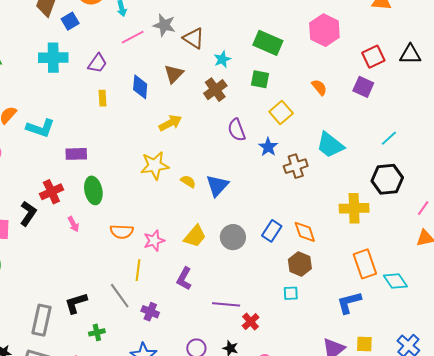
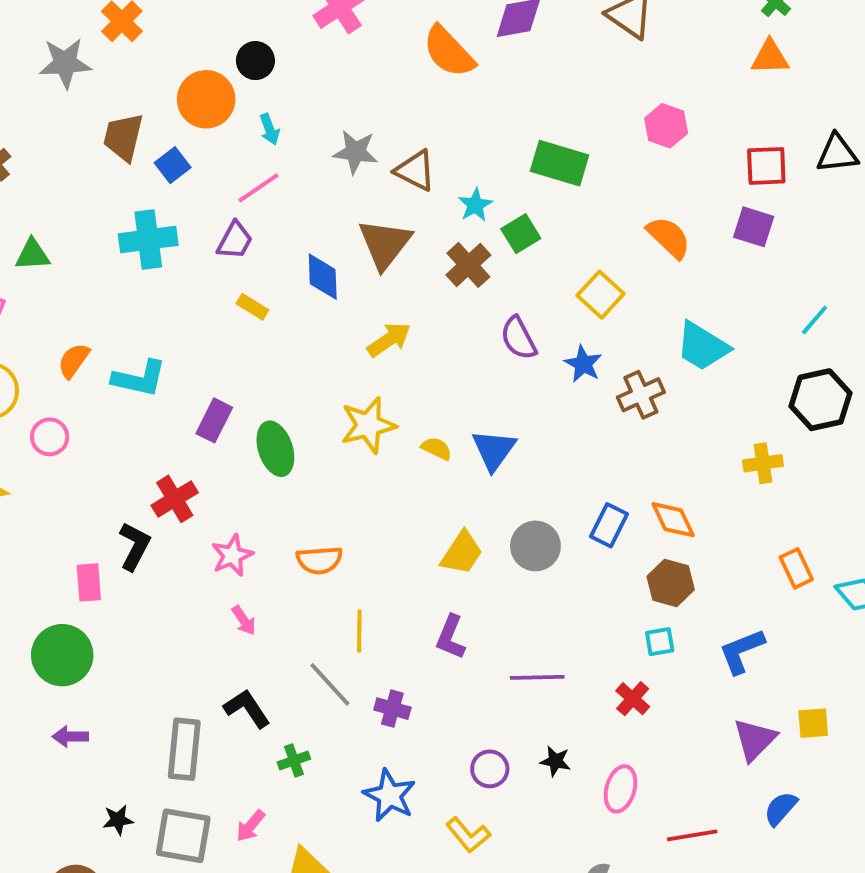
pink hexagon: (324, 30) -> (666, 126), size x0.7
pink line: (133, 37) -> (259, 188), moved
red square: (373, 57) -> (766, 166), turned 30
brown triangle: (174, 74) -> (385, 244), size x1.4
green square: (260, 79) -> (521, 234), moved, turned -36
orange semicircle: (319, 87) -> (669, 237), size x1.4
yellow rectangle: (103, 98) -> (252, 307), turned -49
purple rectangle: (76, 154) -> (214, 420), turned -55
green ellipse: (93, 190) -> (275, 449), moved
yellow cross: (354, 208) -> (763, 463), size x0.7
pink arrow: (73, 224) -> (244, 620), moved
pink star: (154, 241) -> (232, 555), moved
orange rectangle: (365, 264) -> (796, 568), size x0.7
blue L-shape: (349, 302) -> (742, 651), moved
black L-shape: (76, 303) -> (247, 708), turned 80
red cross: (251, 322) -> (633, 699), moved

